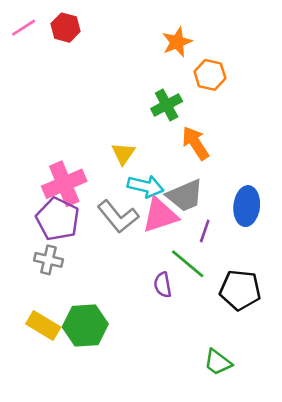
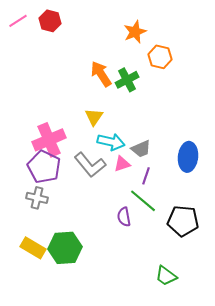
orange arrow: (195, 143) -> (101, 74), moved
gray trapezoid: (185, 196) -> (141, 149), size x0.7
pink triangle: (160, 215) -> (122, 164), size x0.6
purple line: (205, 231) -> (146, 176), moved

